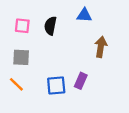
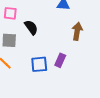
black semicircle: (50, 26) -> (31, 27), moved, turned 133

